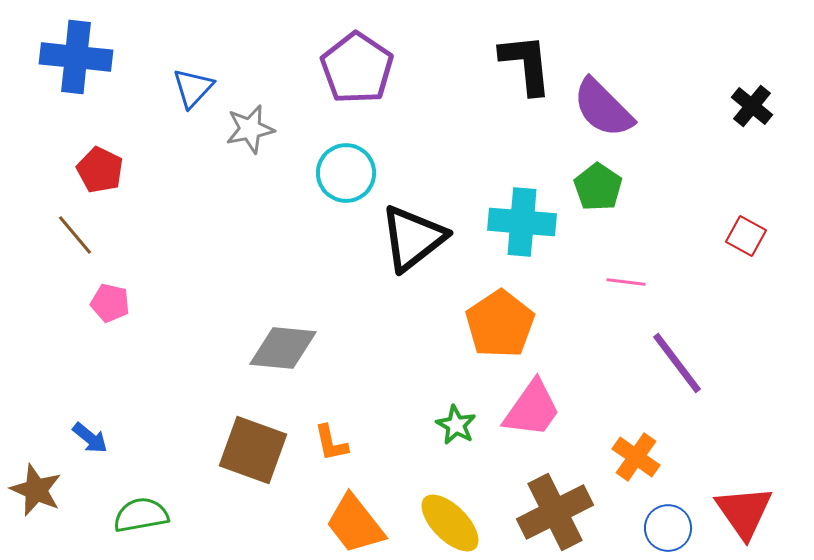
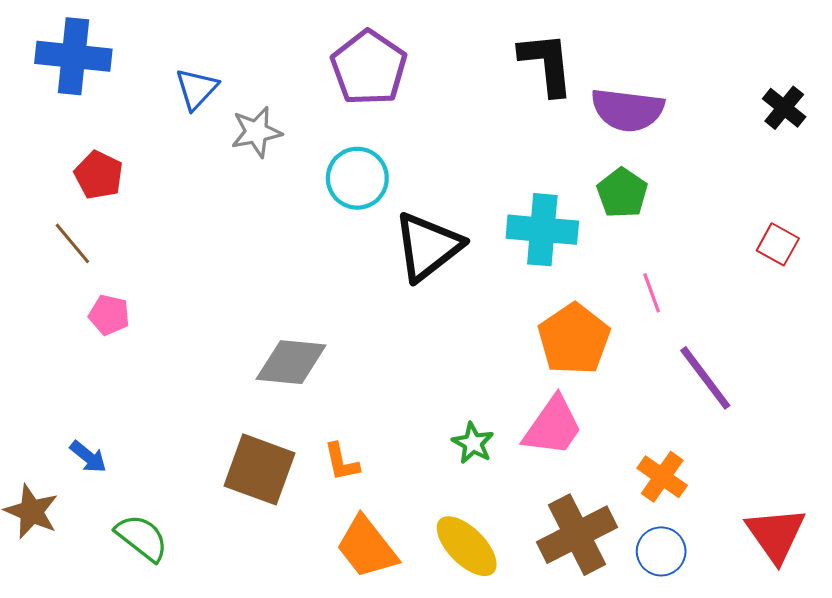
purple semicircle: (603, 108) -> (627, 110), turned -38
pink line: (626, 282) -> (652, 293), turned 63
orange pentagon: (500, 324) -> (574, 339), moved
green semicircle: (141, 515) -> (142, 538), turned 48
blue circle: (668, 528) -> (661, 551), moved

